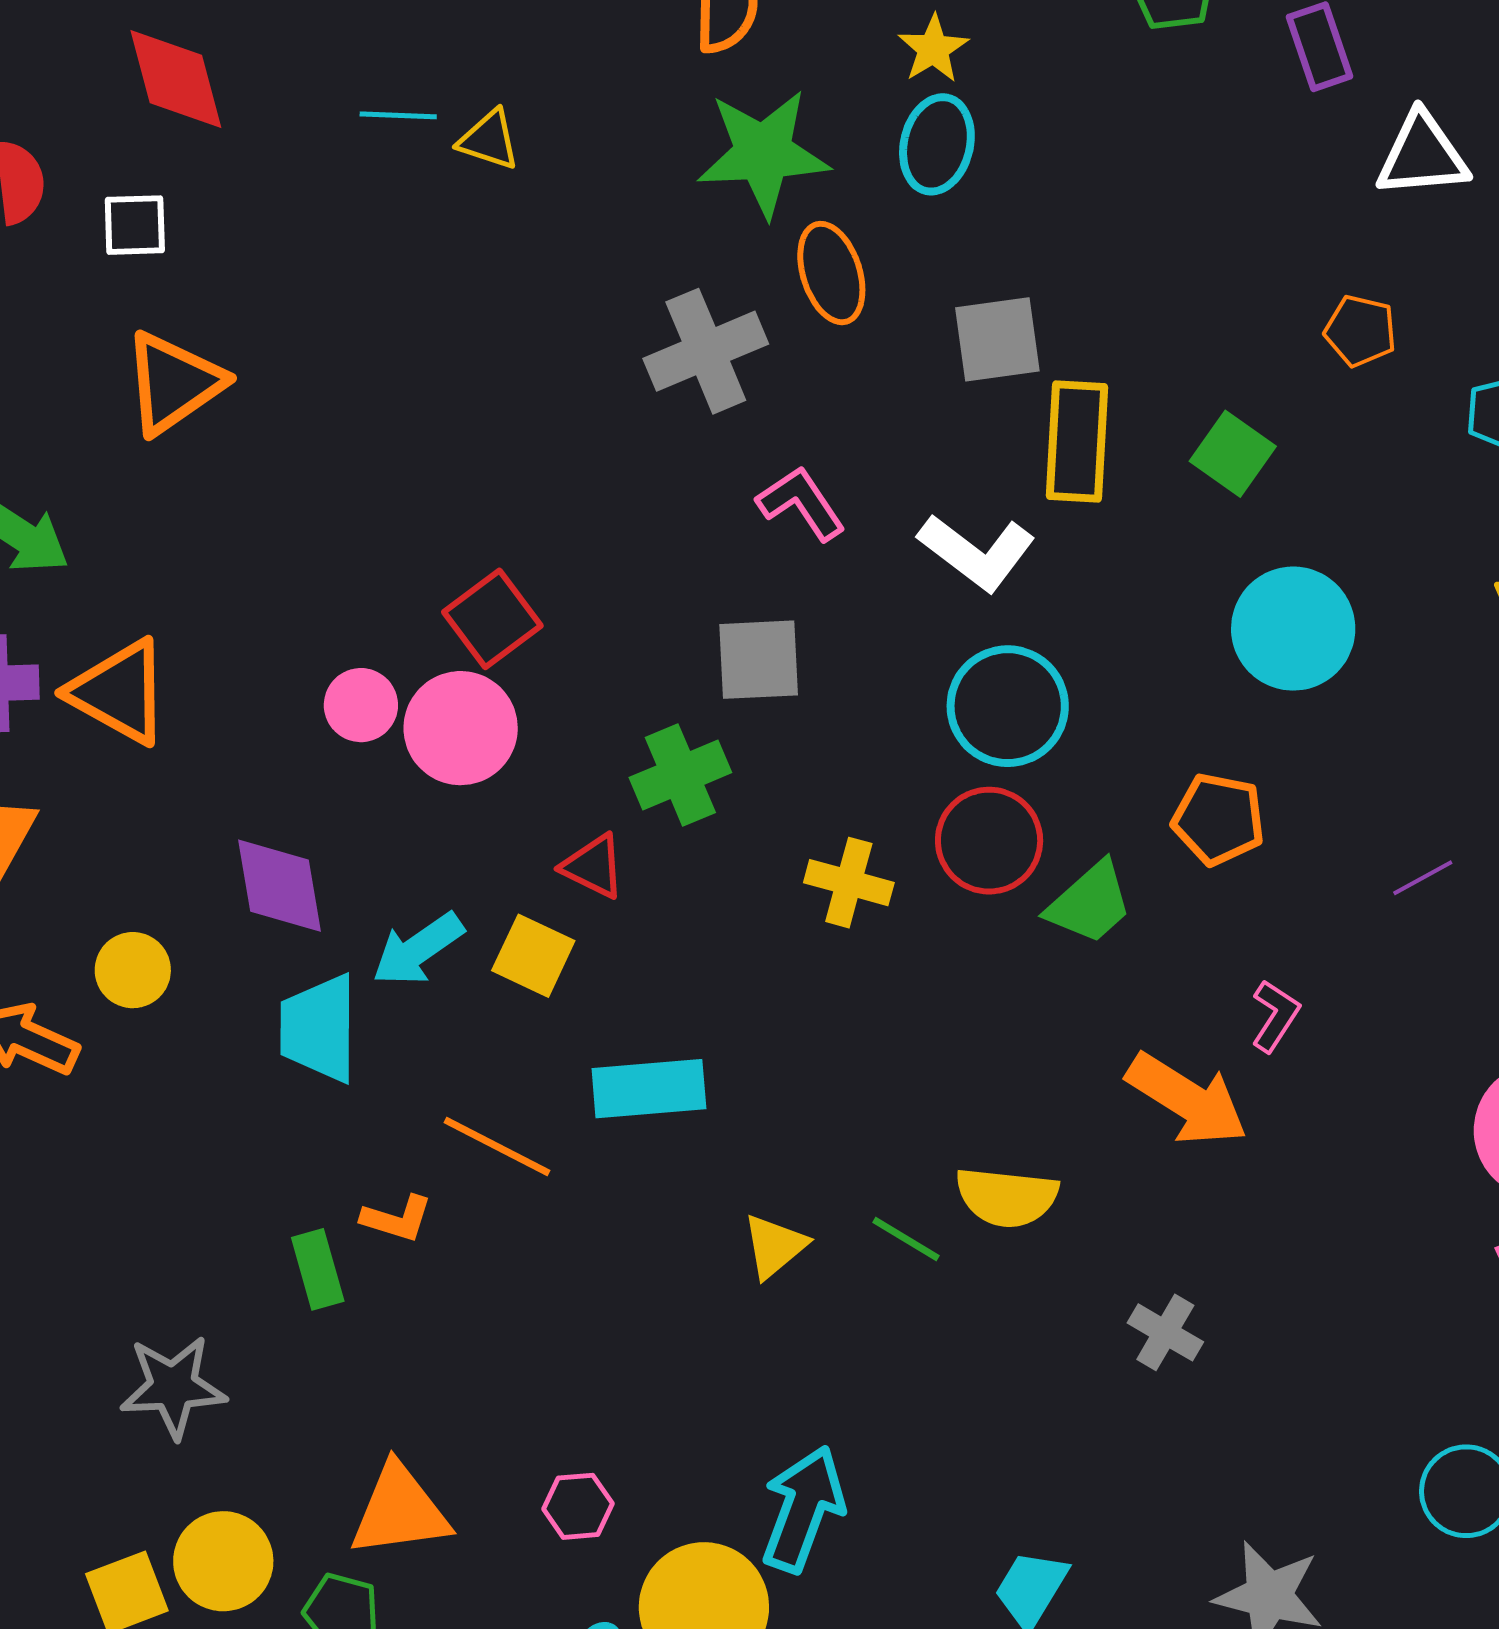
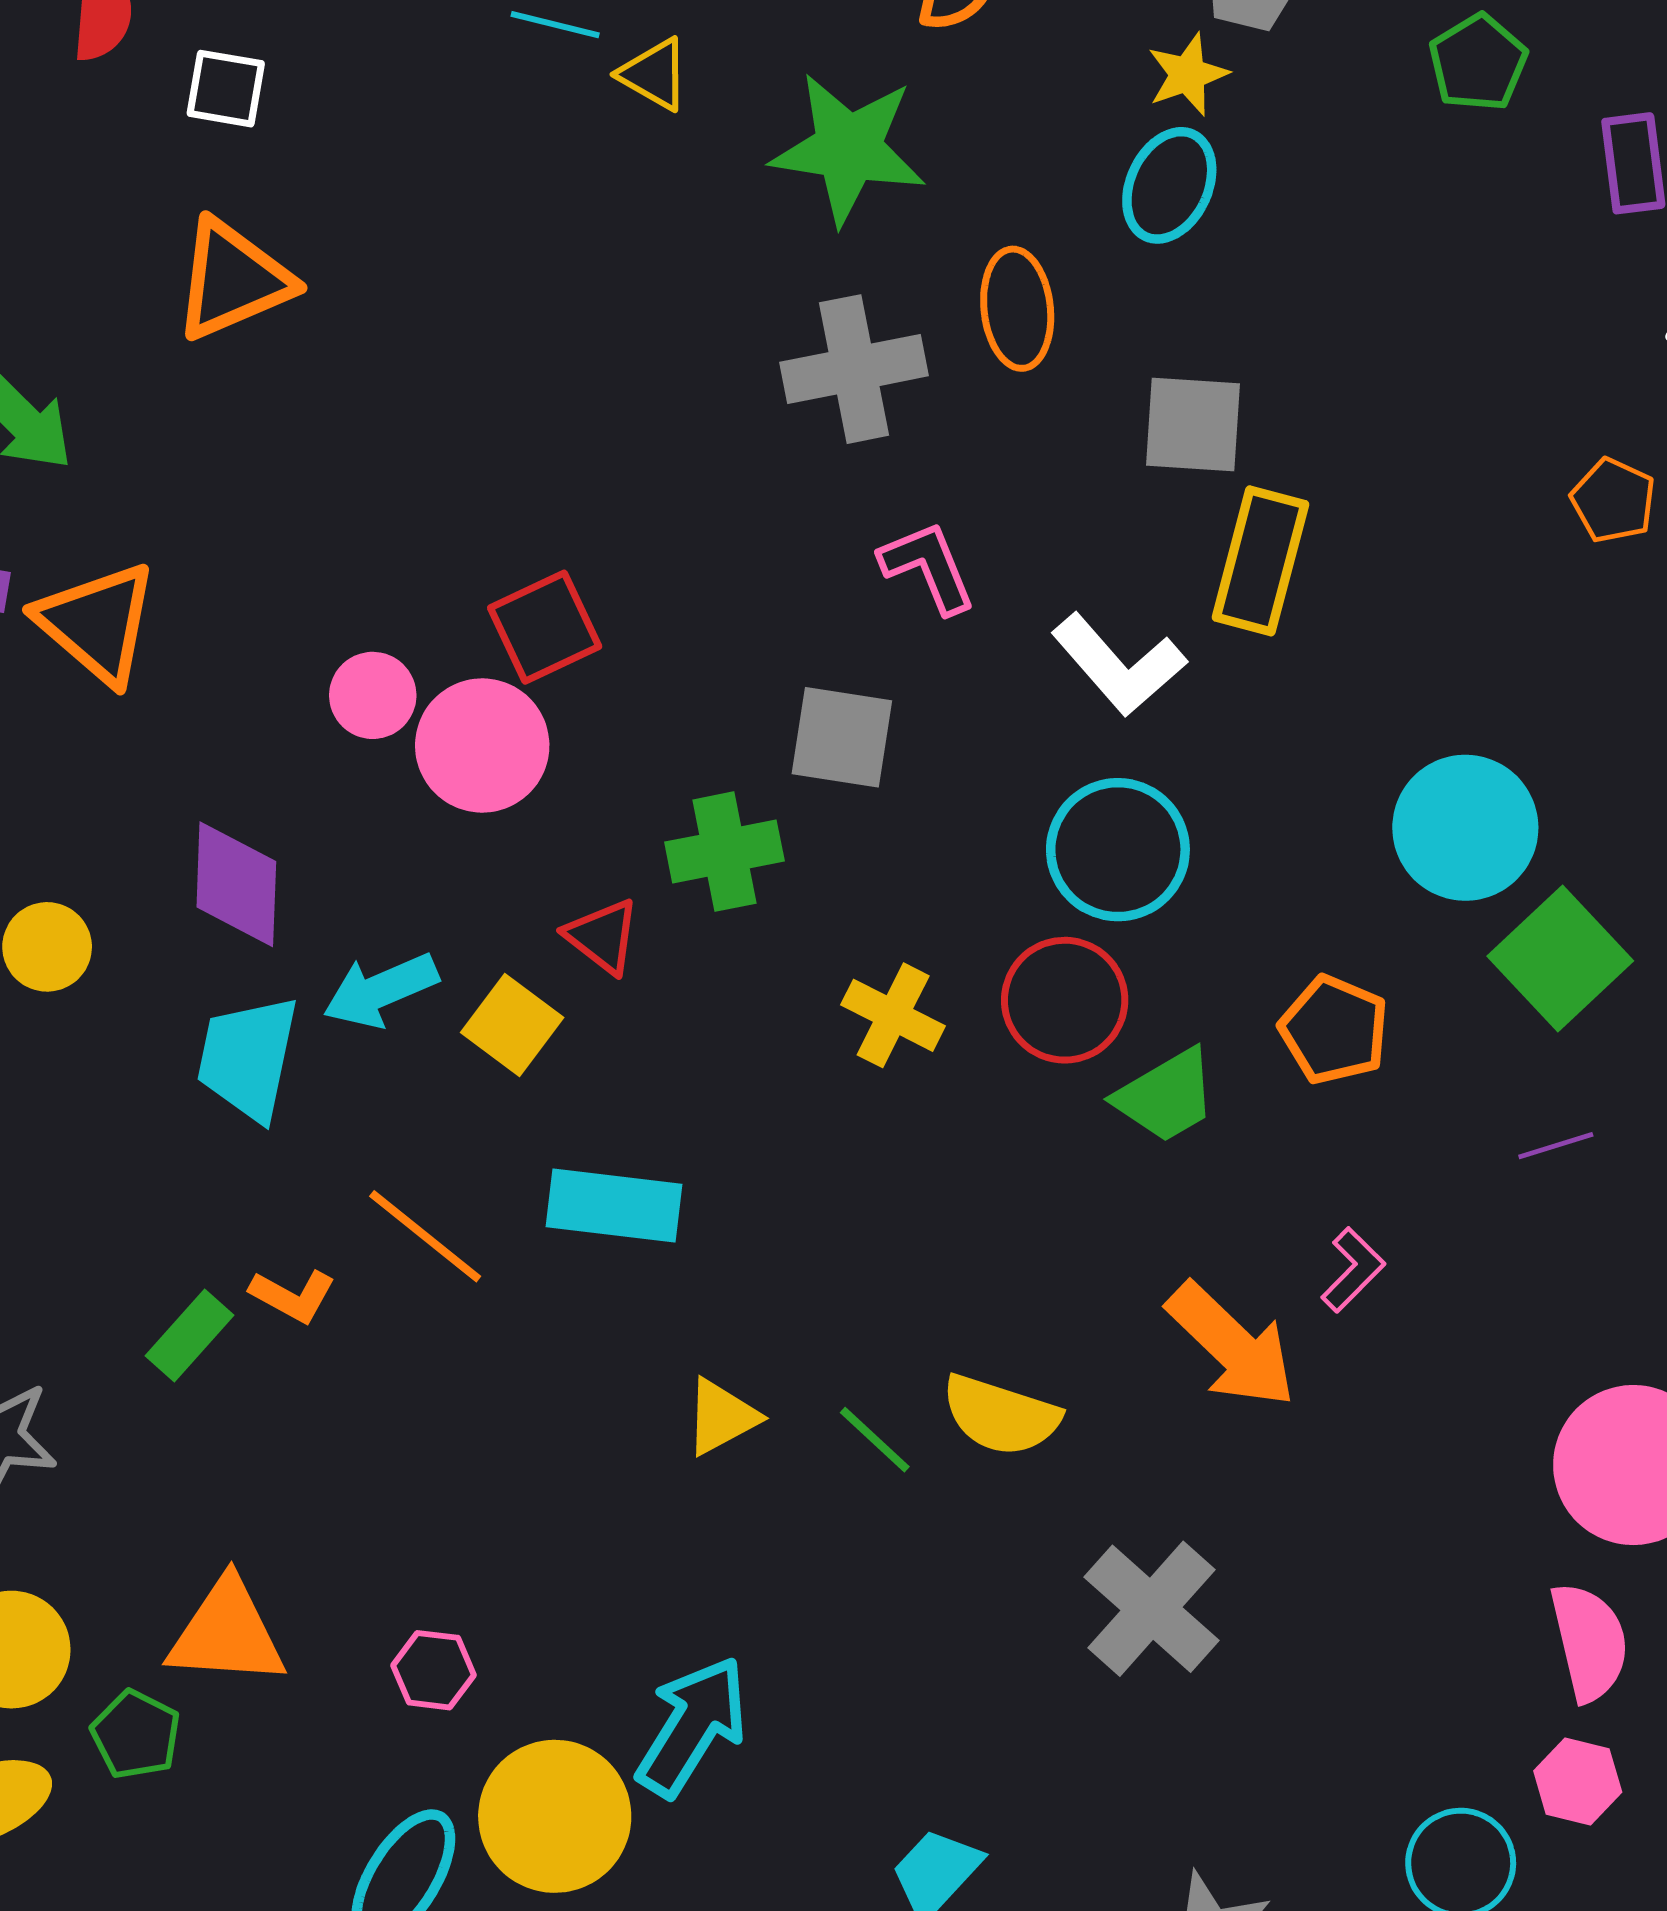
green star: (763, 153) -> (848, 148), moved
green square: (1233, 454) -> (1560, 958), moved, size x1.4
green rectangle: (318, 1269) -> (189, 1336), turned 46
gray cross: (1165, 1332) -> (1152, 1609), size x1.6

